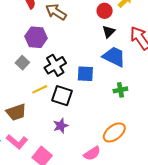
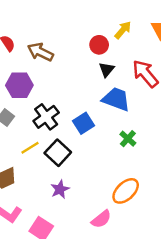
blue square: (85, 74) -> (84, 123), turned -30
green cross: (120, 90) -> (128, 139), turned -32
black square: (62, 96) -> (58, 153), turned 30

